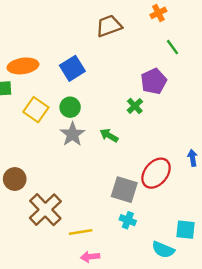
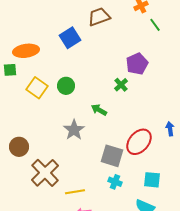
green line: (173, 47) -> (155, 25), moved
blue square: (72, 68) -> (70, 38), moved
gray star: (72, 134) -> (74, 130), moved
cyan square: (185, 230) -> (152, 180), moved

